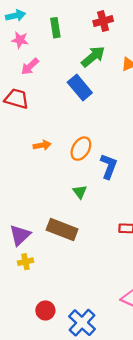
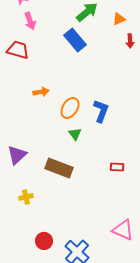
pink arrow: (30, 67) -> (30, 21), turned -66
orange ellipse: (81, 149) -> (70, 108), moved
purple triangle: (20, 235) -> (17, 155), moved

